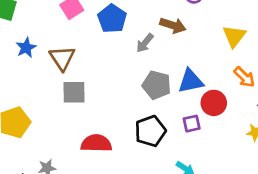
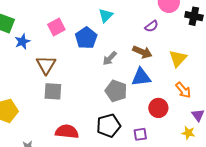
brown arrow: (173, 25) -> (142, 52), moved
blue star: (26, 48) -> (22, 42), moved
blue triangle: (191, 81) -> (141, 77), moved
purple square: (192, 124) -> (140, 134), moved

